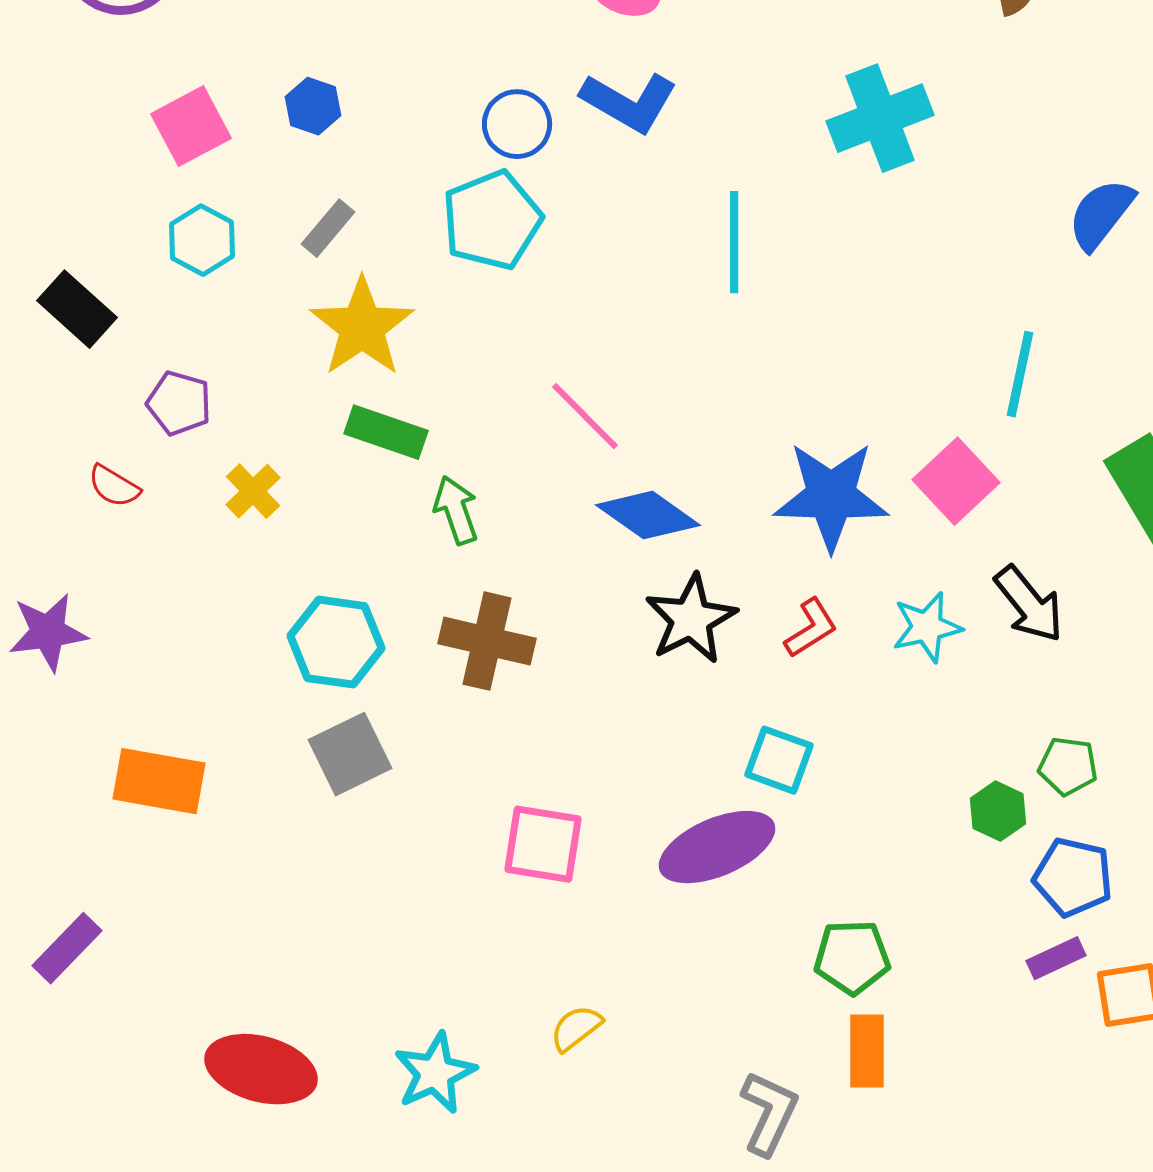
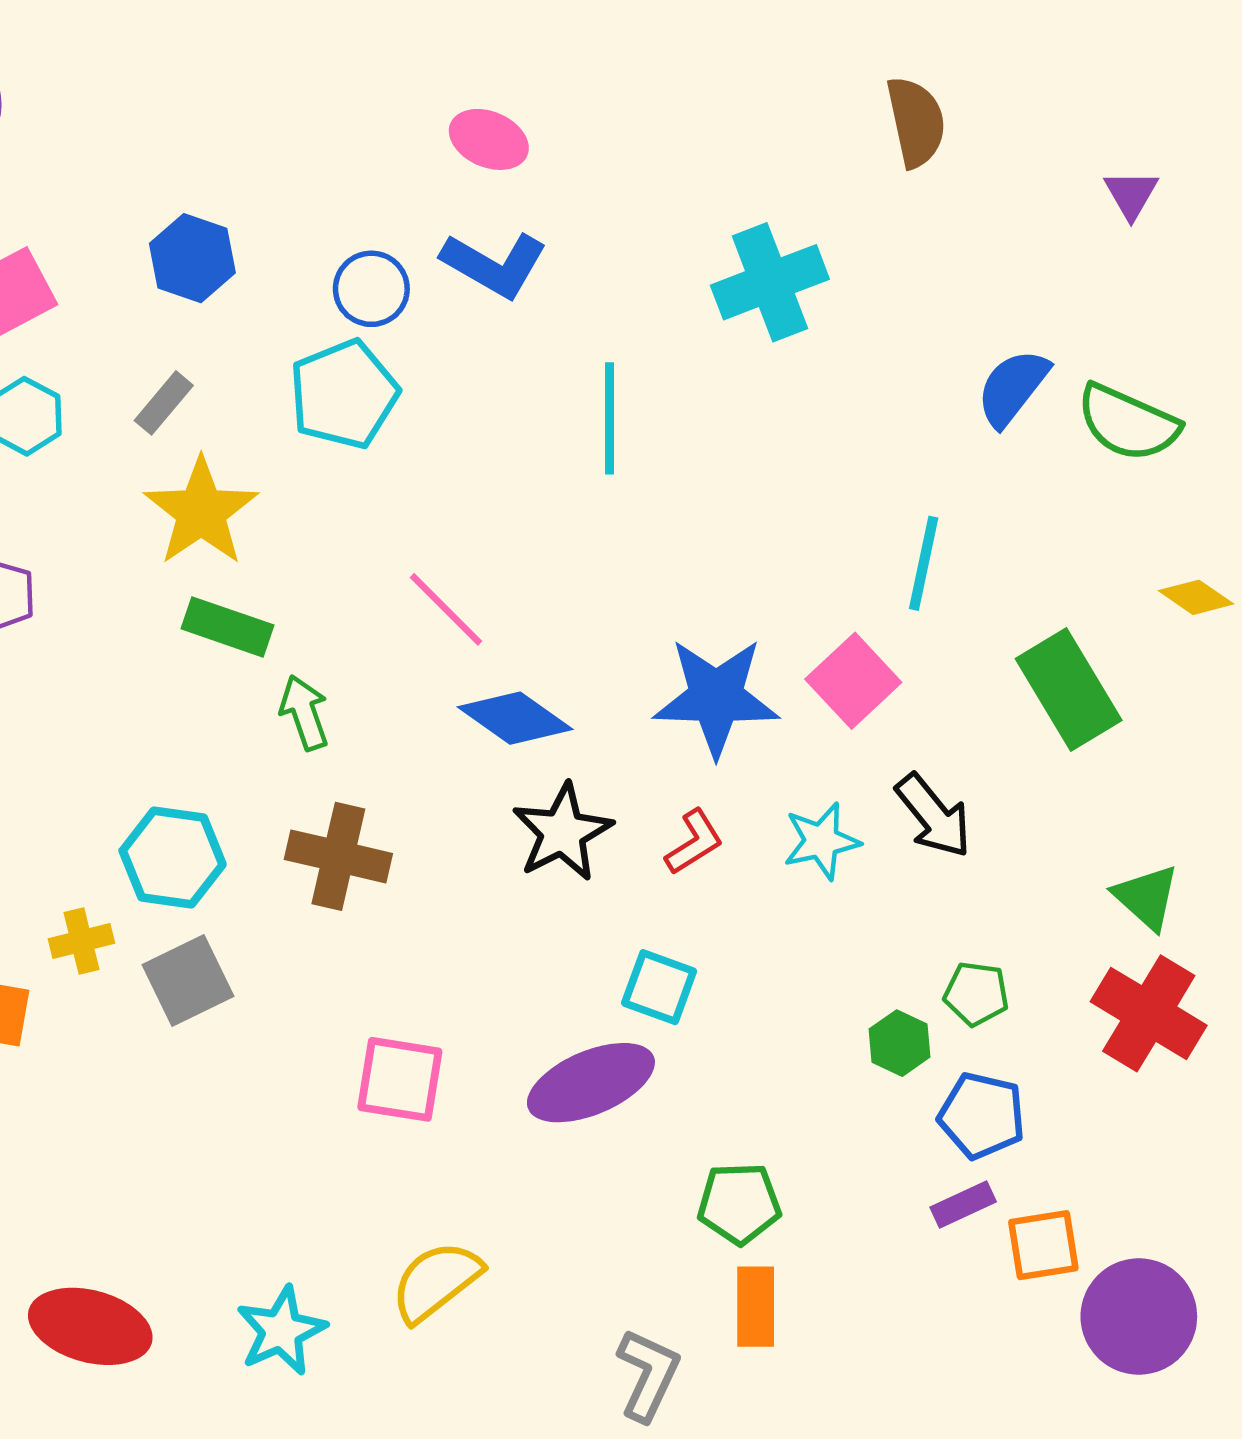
blue hexagon: (313, 106) -> (192, 258), moved, size x1.4
yellow cross: (253, 491) -> (81, 941), moved, turned 30
yellow semicircle: (576, 1028) -> (436, 1281), size x1.6

